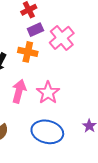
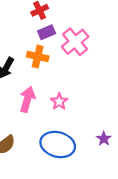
pink star: (48, 93) -> (59, 102), size x0.7

